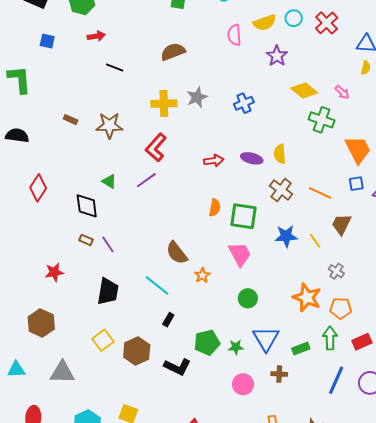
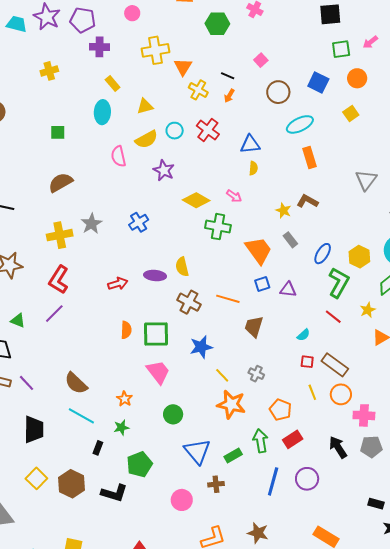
yellow line: (315, 241) -> (222, 375), moved
brown semicircle: (177, 253) -> (76, 383), moved
orange pentagon: (341, 308) -> (280, 410), moved, turned 30
green star: (236, 347) -> (121, 427), moved

